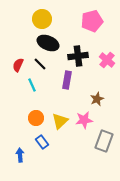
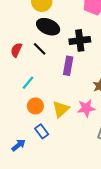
cyan line: (32, 85) -> (28, 83), moved, turned 64
blue arrow: (20, 155) -> (18, 145), turned 56

